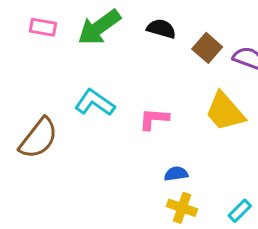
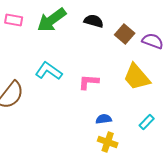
cyan rectangle: (240, 211) -> (147, 122), moved

